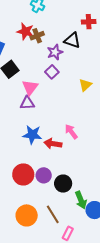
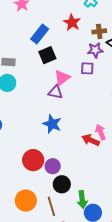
brown cross: (37, 36) -> (99, 31), moved
purple square: (52, 72) -> (87, 68), turned 32
pink arrow: (71, 132) -> (101, 132), moved
red arrow: (53, 144) -> (91, 140), moved
black circle: (63, 184) -> (62, 184), moved

